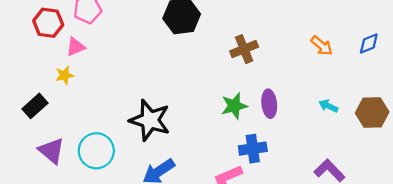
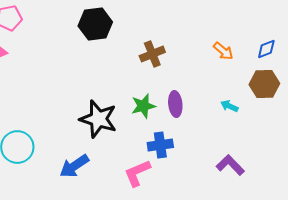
brown hexagon: (372, 112) -> (264, 84), moved
black star: (150, 120) -> (98, 119), moved

